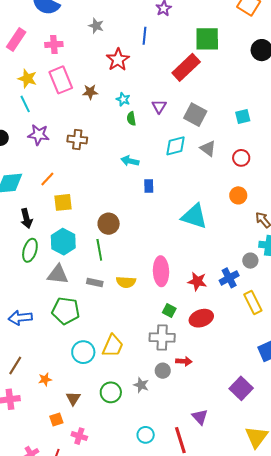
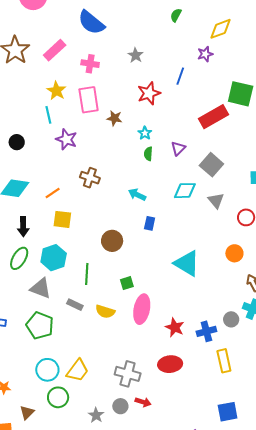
purple star: (39, 135) -> (66, 139), moved
brown cross: (77, 140) -> (90, 178), moved
brown circle: (109, 224) -> (112, 241), moved
green square: (169, 311) -> (127, 283), moved, turned 32
green circle: (111, 392) -> (58, 397), moved

